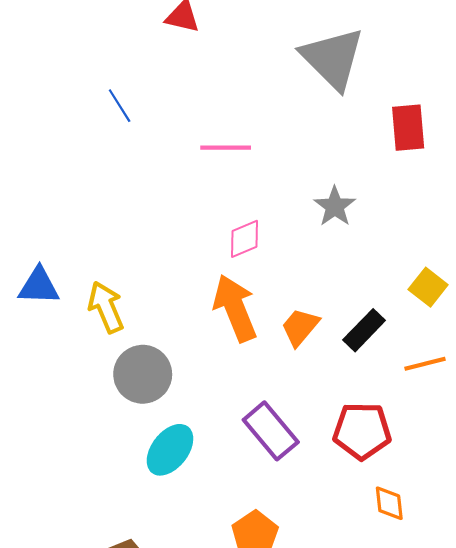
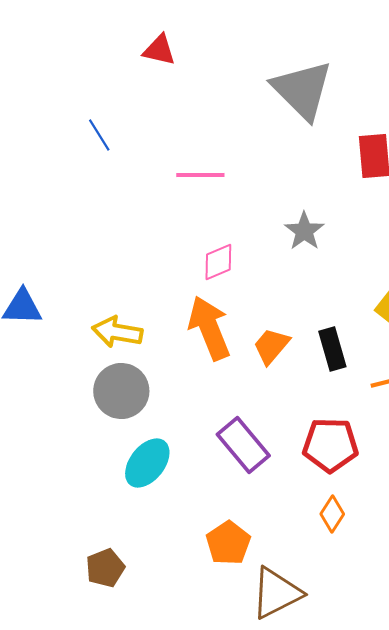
yellow arrow: (106, 307) -> (117, 332), moved, turned -57
black rectangle: (364, 330) -> (332, 349), turned -60
orange diamond: (389, 503) -> (332, 514), moved, turned 39

